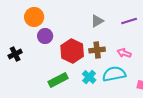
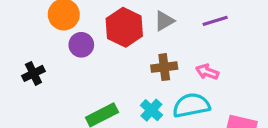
red hexagon: (72, 51) -> (124, 27), moved

